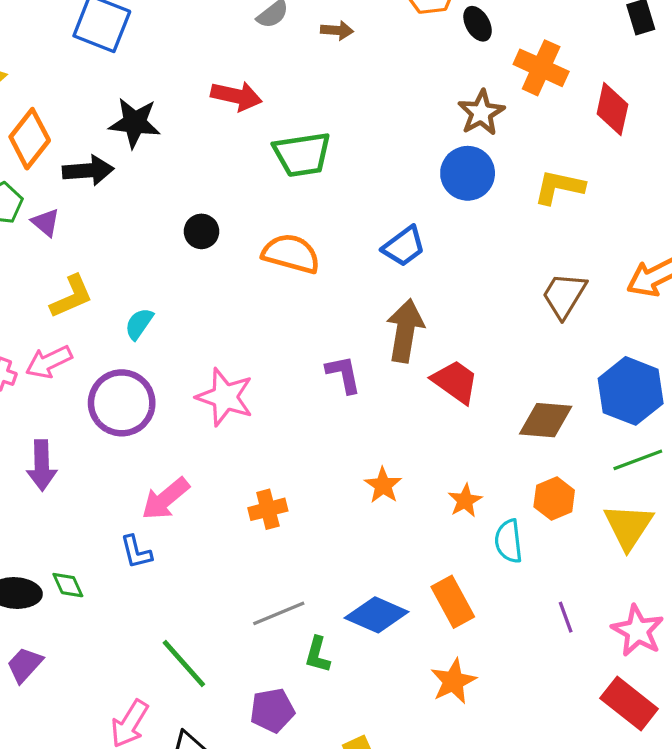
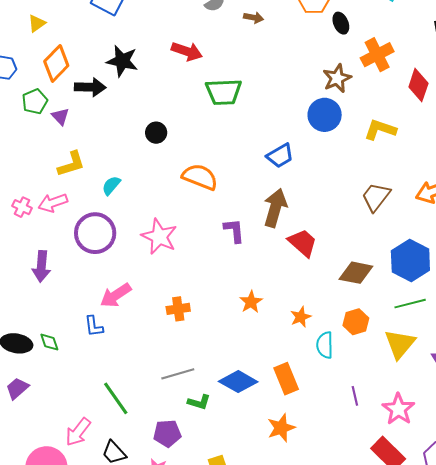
orange cross: (541, 68) -> (377, 55), turned 32
orange semicircle: (291, 254) -> (200, 177), moved
green L-shape: (318, 655) -> (199, 402), turned -95

